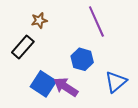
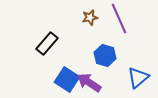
brown star: (39, 20) -> (90, 18), moved

